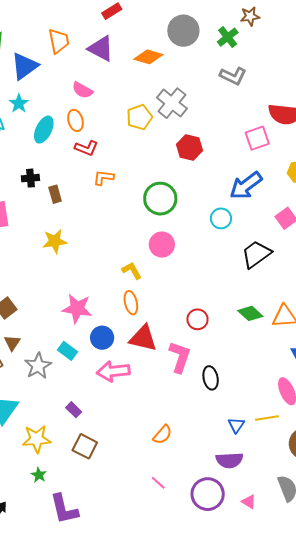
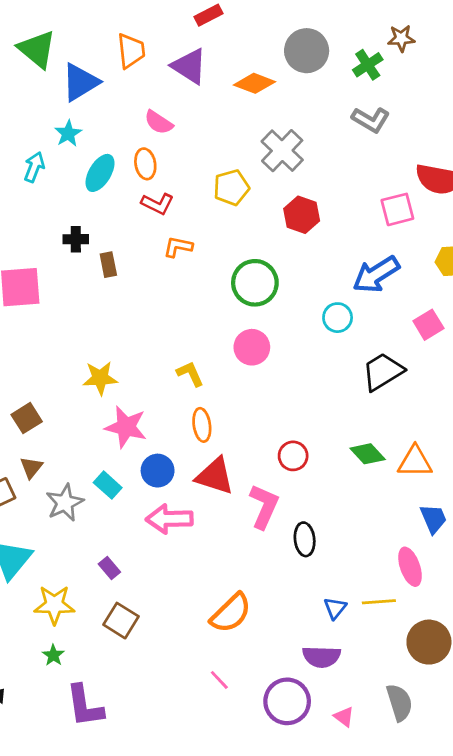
yellow pentagon: (139, 117) -> (231, 188), moved
yellow star: (55, 241) -> (100, 378), moved
yellow L-shape: (132, 271) -> (190, 374), moved
orange semicircle: (162, 435) -> (231, 613), size x1.5

